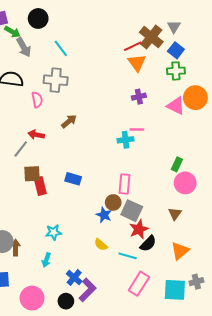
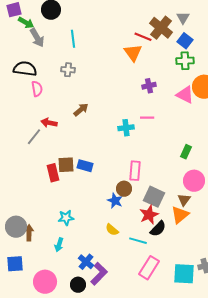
red line: (133, 46) -> (143, 37), turned 48
cyan line: (61, 48) -> (73, 39), turned 30
orange triangle: (137, 63) -> (133, 53), moved
gray cross: (56, 80) -> (68, 70), size x0.6
pink semicircle: (37, 100) -> (37, 89), moved
cyan cross: (126, 140) -> (126, 128), moved
brown square: (32, 174) -> (66, 165), moved
pink circle: (185, 183) -> (194, 181), moved
gray square: (132, 211) -> (154, 197), moved
orange triangle: (180, 251) -> (180, 215), moved

